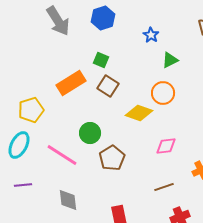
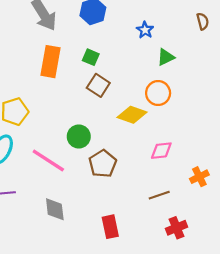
orange rectangle: (71, 83) -> (51, 62), moved, turned -48

